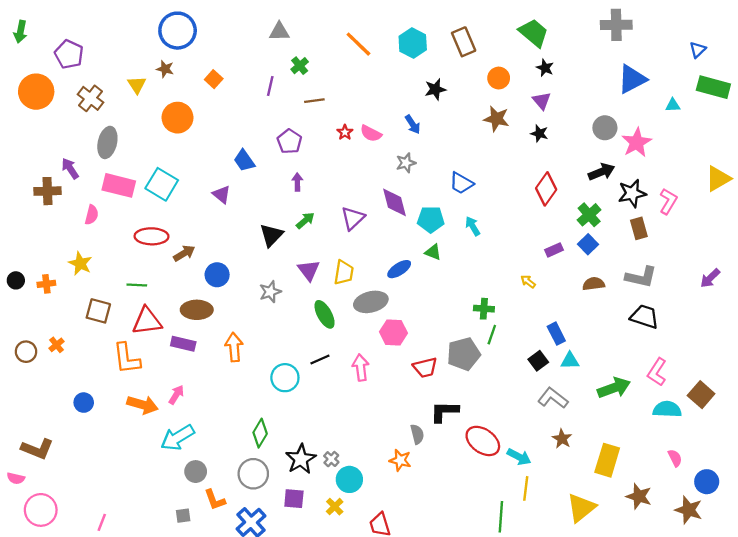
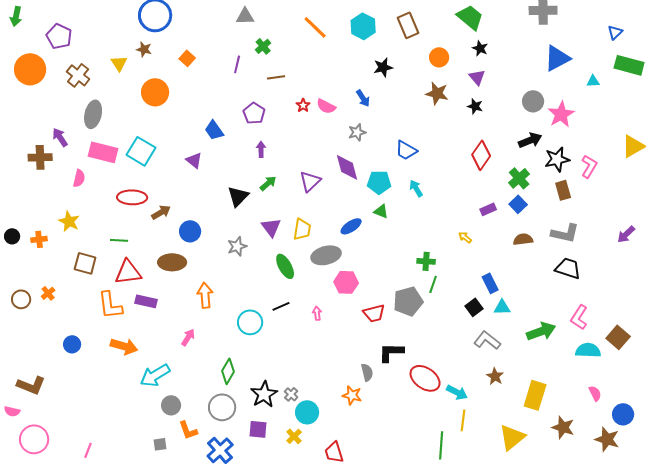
purple rectangle: (183, 344) -> (146, 301), moved
pink arrow: (361, 367) -> (317, 313), size x0.6
pink arrow: (176, 395) -> (188, 337), moved

